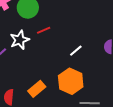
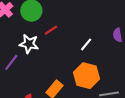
white star: (20, 40) -> (29, 44), turned -30

